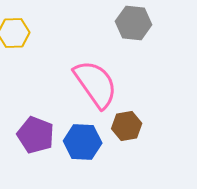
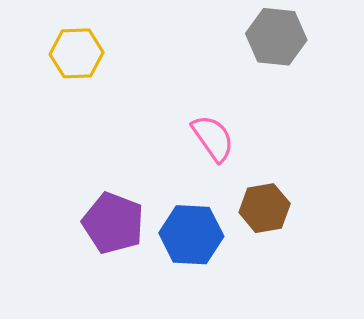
pink semicircle: (96, 84) -> (213, 138), size x0.6

